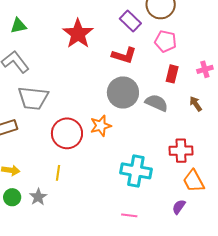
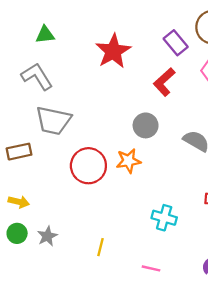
red L-shape: (124, 55) -> (164, 82), turned 115
gray circle: (123, 92) -> (146, 125), moved, size x0.7
cyan cross: (136, 171) -> (164, 218), size x0.7
yellow line: (58, 173) -> (101, 247), moved

